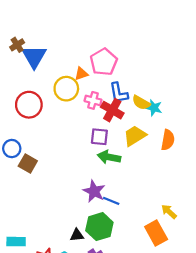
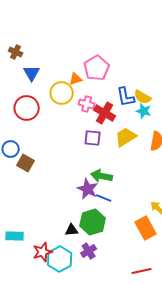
brown cross: (17, 45) -> (16, 52), turned -32
blue triangle: (34, 57) -> (32, 73), moved, size x0.7
blue L-shape: (119, 93) -> (126, 97), moved
yellow semicircle: (141, 103) -> (143, 97), moved
green arrow: (109, 157) -> (102, 176), moved

